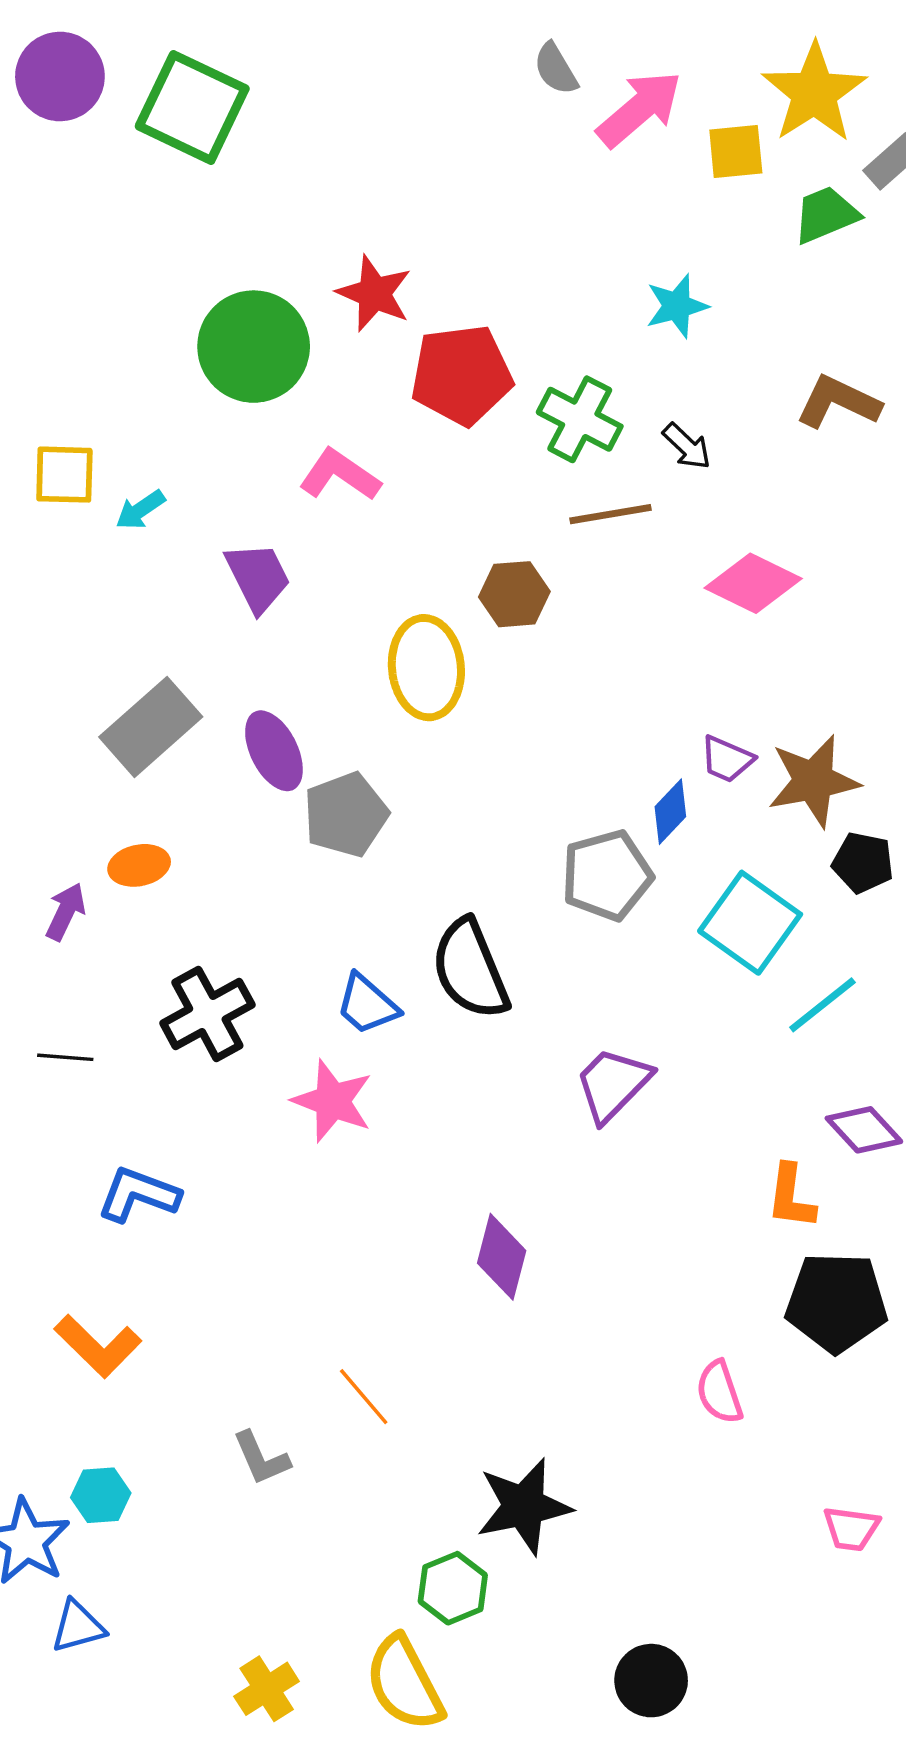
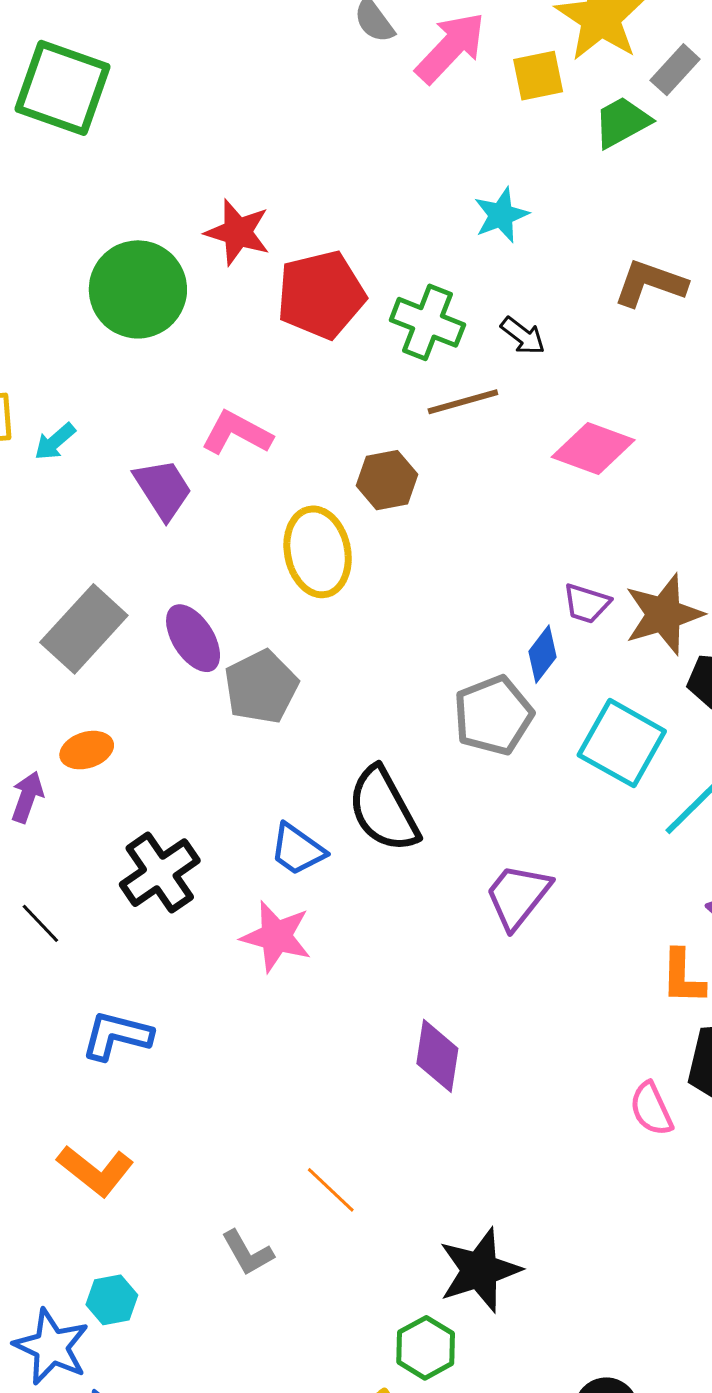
pink L-shape: (340, 475) -> (237, 433), moved
black line: (65, 1057) -> (40, 923), turned 48
pink semicircle: (719, 1392) -> (651, 1109), moved

